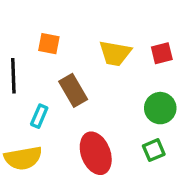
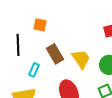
yellow trapezoid: (115, 53) -> (81, 59), moved, turned -135

